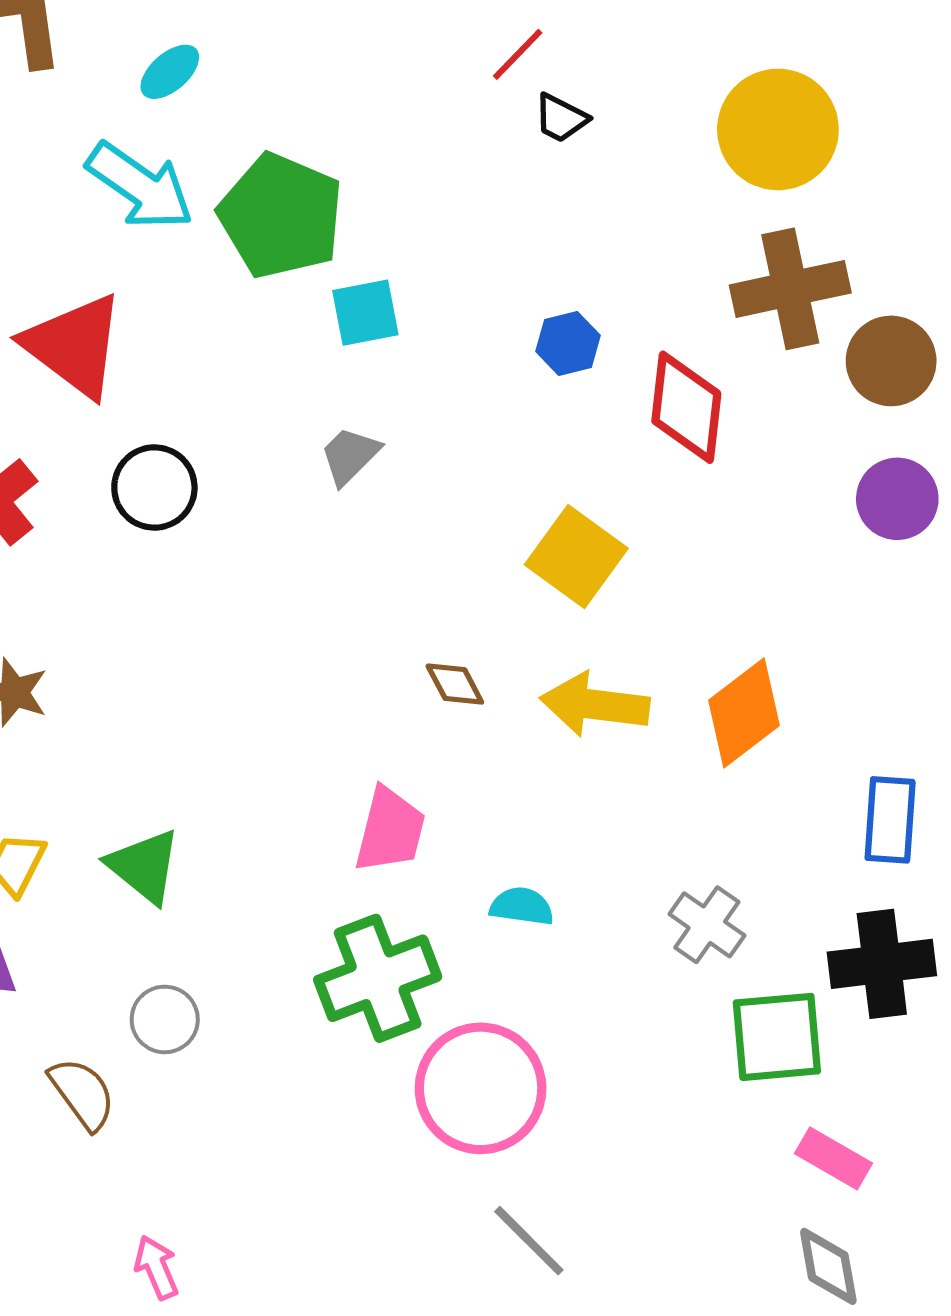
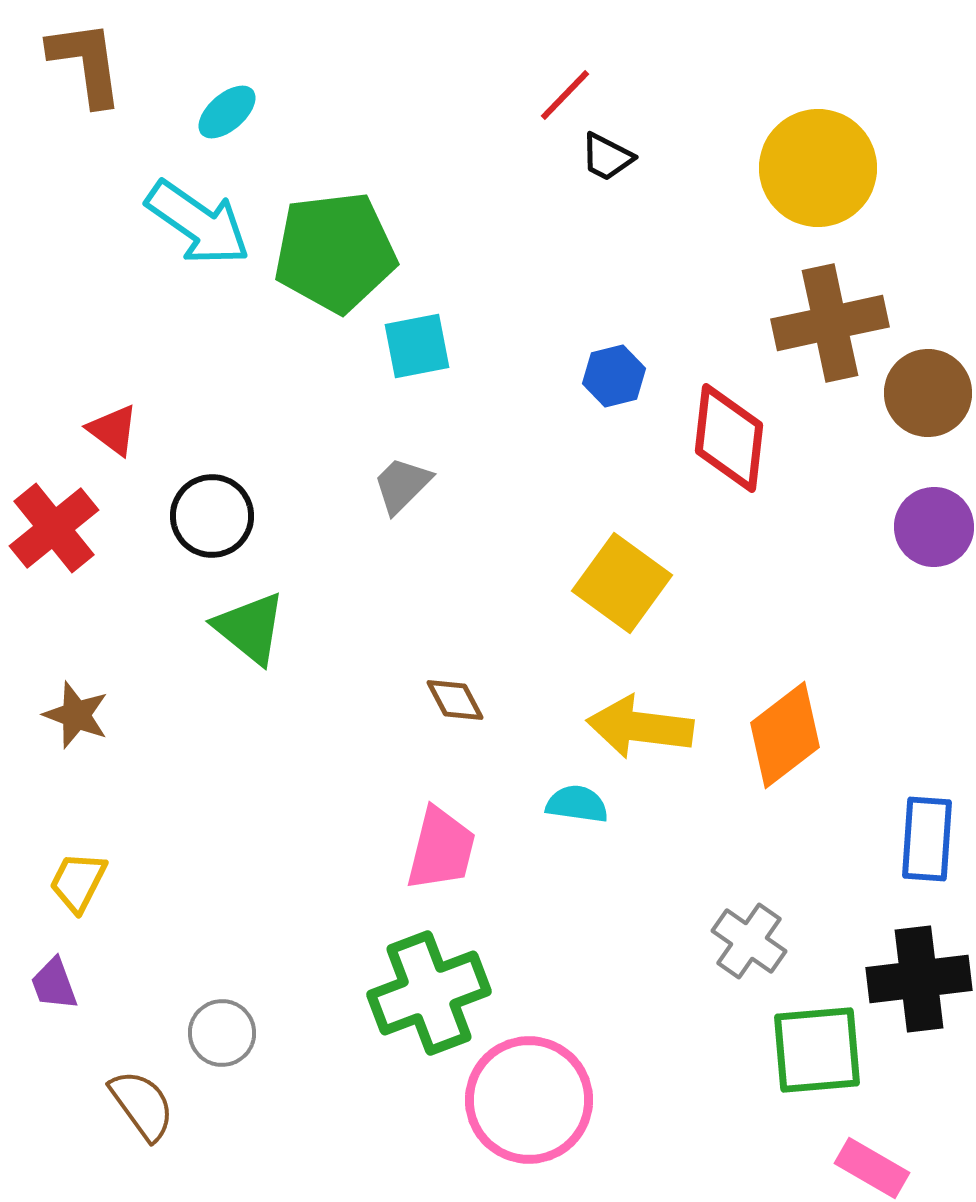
green pentagon: (281, 216) -> (335, 252), turned -30
red triangle: (74, 346) -> (113, 430), moved, size x0.5
brown diamond: (455, 684) -> (455, 700), moved
green triangle: (144, 866) -> (250, 628), moved
cyan semicircle: (522, 906) -> (577, 804), moved

